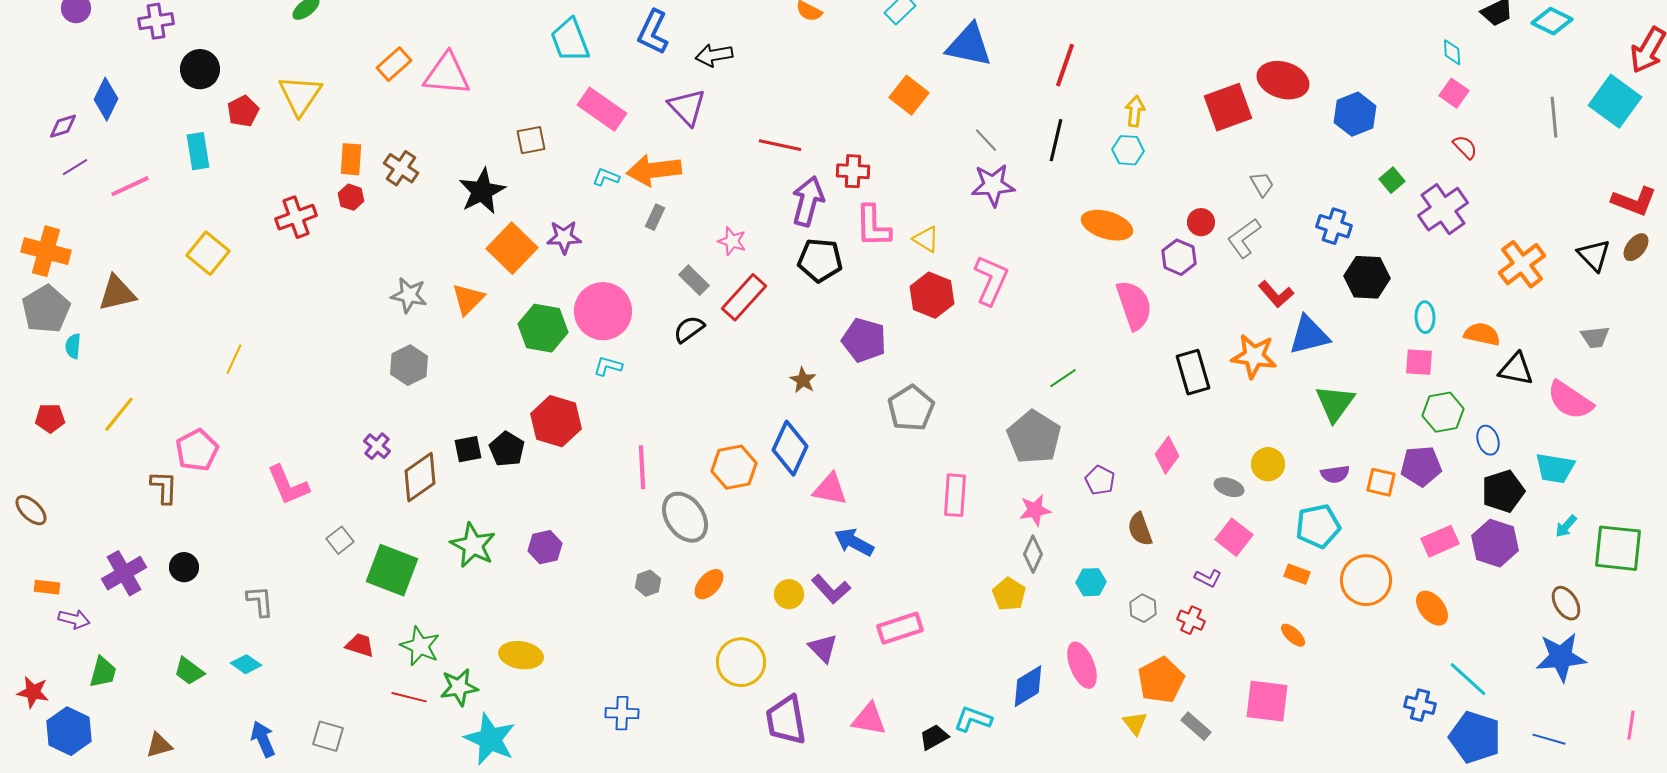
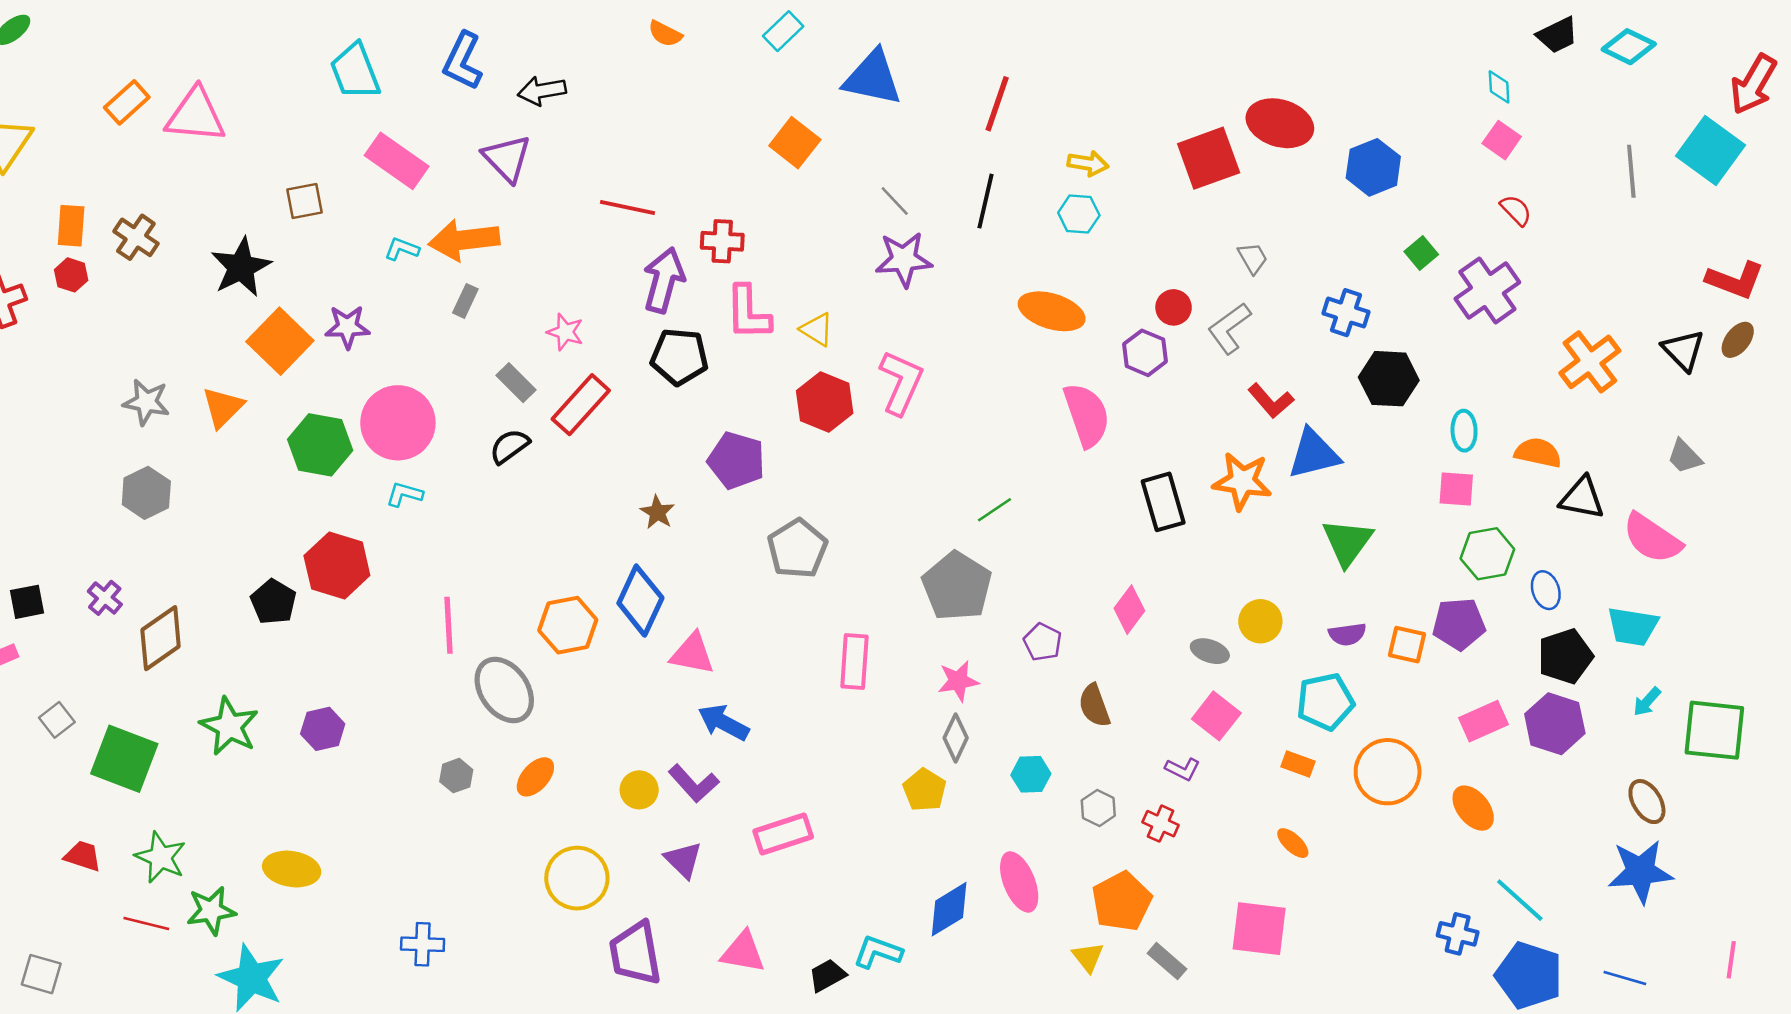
yellow arrow: (1135, 111) -> (1088, 163), turned 92
gray trapezoid: (1595, 337) -> (1685, 457), turned 52
black square: (468, 449) -> (27, 602), moved

